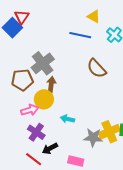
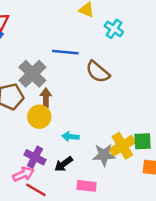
blue line: (80, 35) -> (65, 52), moved
pink arrow: (30, 110) -> (23, 174), moved
black arrow: (50, 149) -> (64, 164), moved

